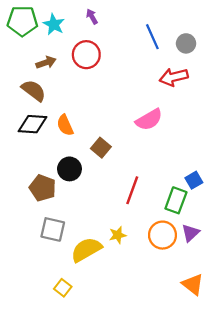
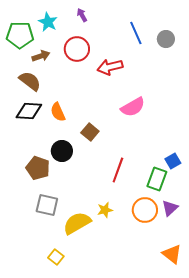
green pentagon: (22, 21) -> (20, 35), moved
red arrow: (174, 77) -> (110, 67), moved

